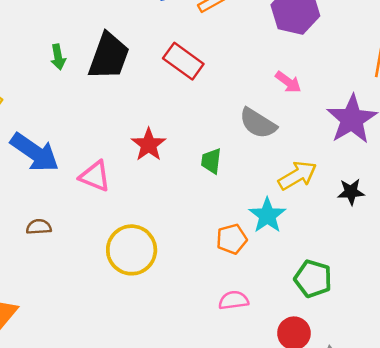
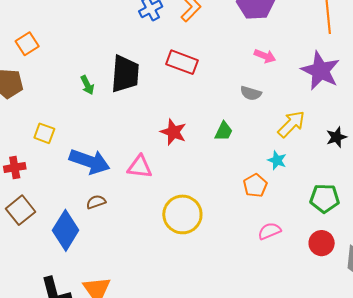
gray semicircle: (258, 123) -> (251, 93), size x0.7
green trapezoid: (211, 161) -> (224, 131), turned -145
black star: (351, 192) -> (336, 137), moved
cyan star: (267, 215) -> (277, 160), size x0.7
brown semicircle: (39, 227) -> (96, 202), moved

